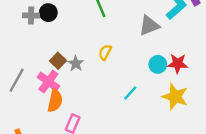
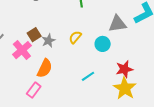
cyan circle: (158, 64) -> (103, 44), moved
red star: (178, 64) -> (124, 69), moved, turned -30
orange semicircle: (55, 101) -> (45, 68), moved

